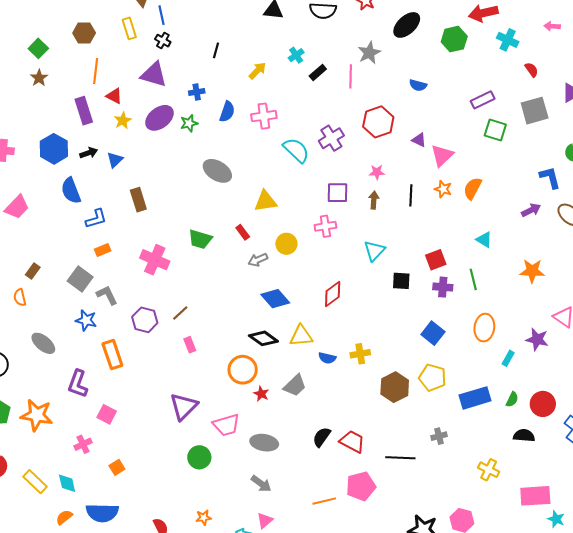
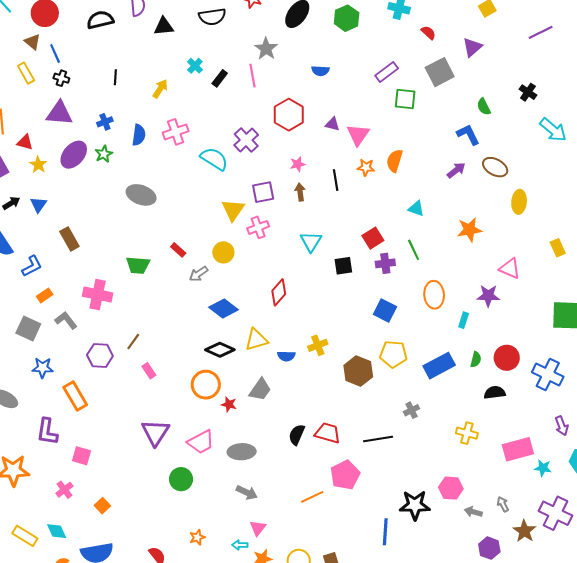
yellow triangle: (265, 201) -> (233, 210), moved, turned -35
gray L-shape: (107, 295) -> (66, 320), moved

